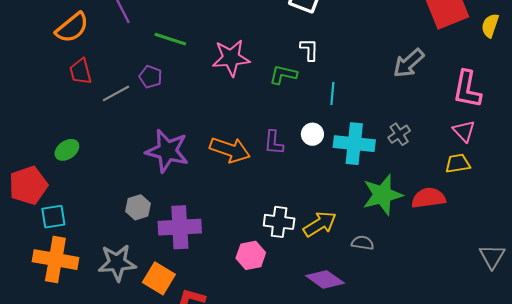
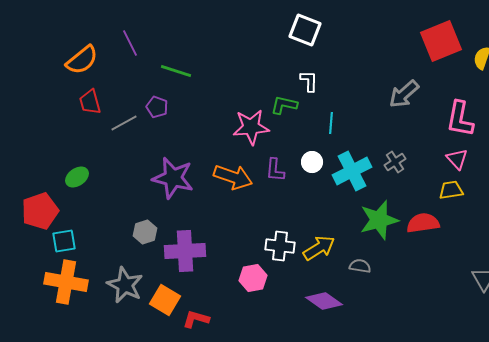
pink star: (231, 58) -> (251, 127), moved
cyan cross: (354, 144) -> (352, 171), turned -33
gray star: (117, 263) -> (125, 285), turned 30

